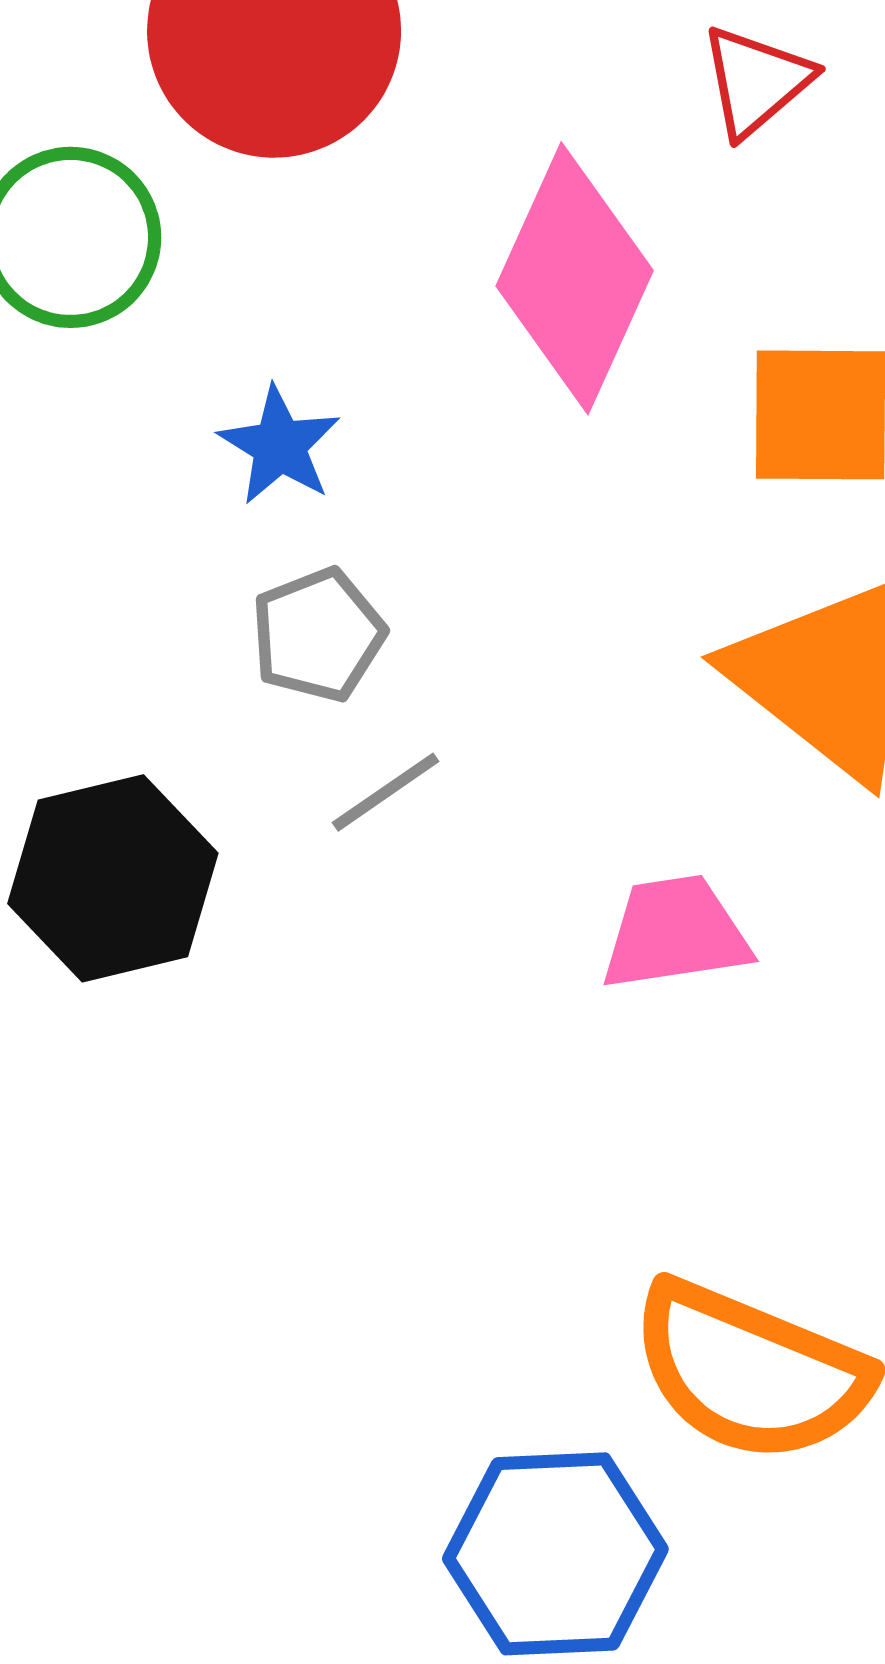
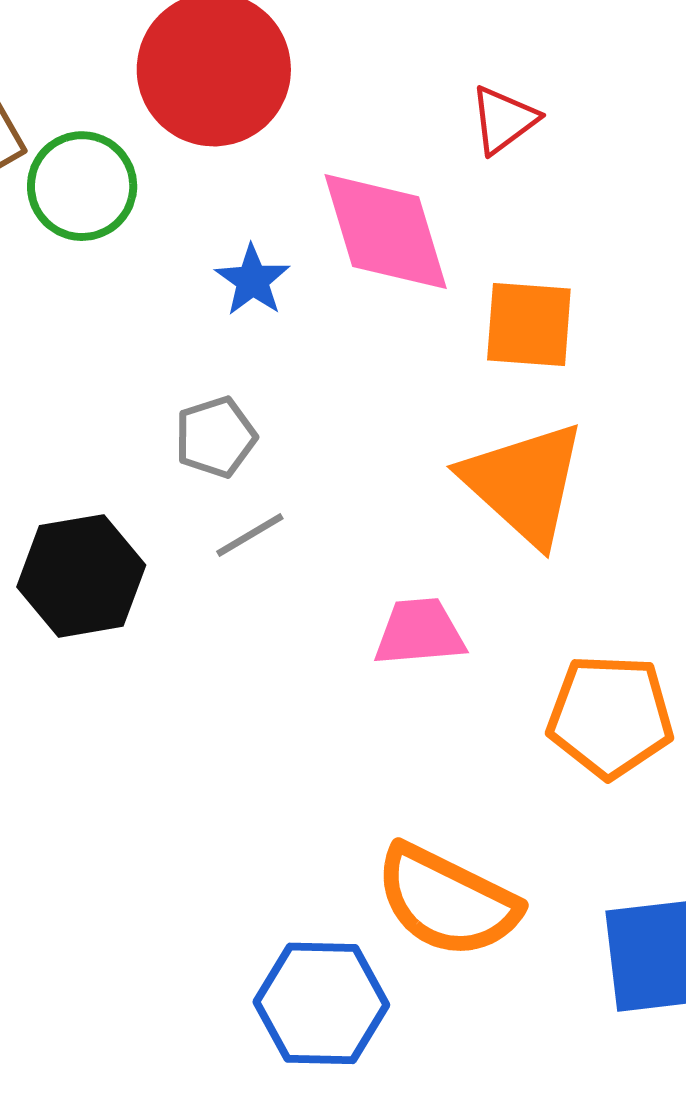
pink diamond: (575, 278) -> (386, 232), turned -45
blue star: (280, 446) -> (252, 280), moved

